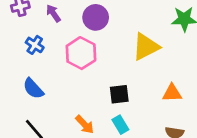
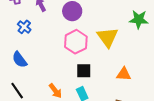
yellow triangle: (146, 47) -> (108, 37), turned -45
pink hexagon: (81, 53) -> (76, 42), moved

